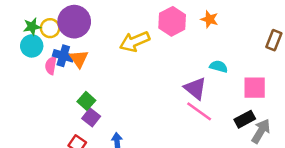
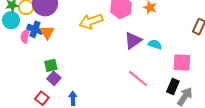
purple triangle: (195, 88) -> (133, 40), moved, turned 42
green square: (86, 101) -> (51, 65), turned 32
black rectangle: (245, 119) -> (173, 86), turned -42

